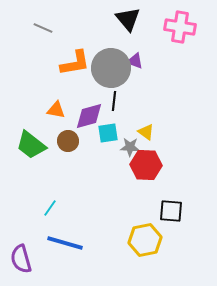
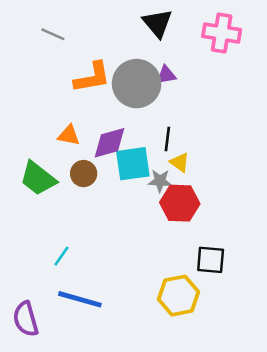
purple triangle: (135, 61) -> (166, 75), turned -30
black line: (114, 101) -> (167, 139), moved
cyan square: (108, 133) -> (133, 164), size x1.4

